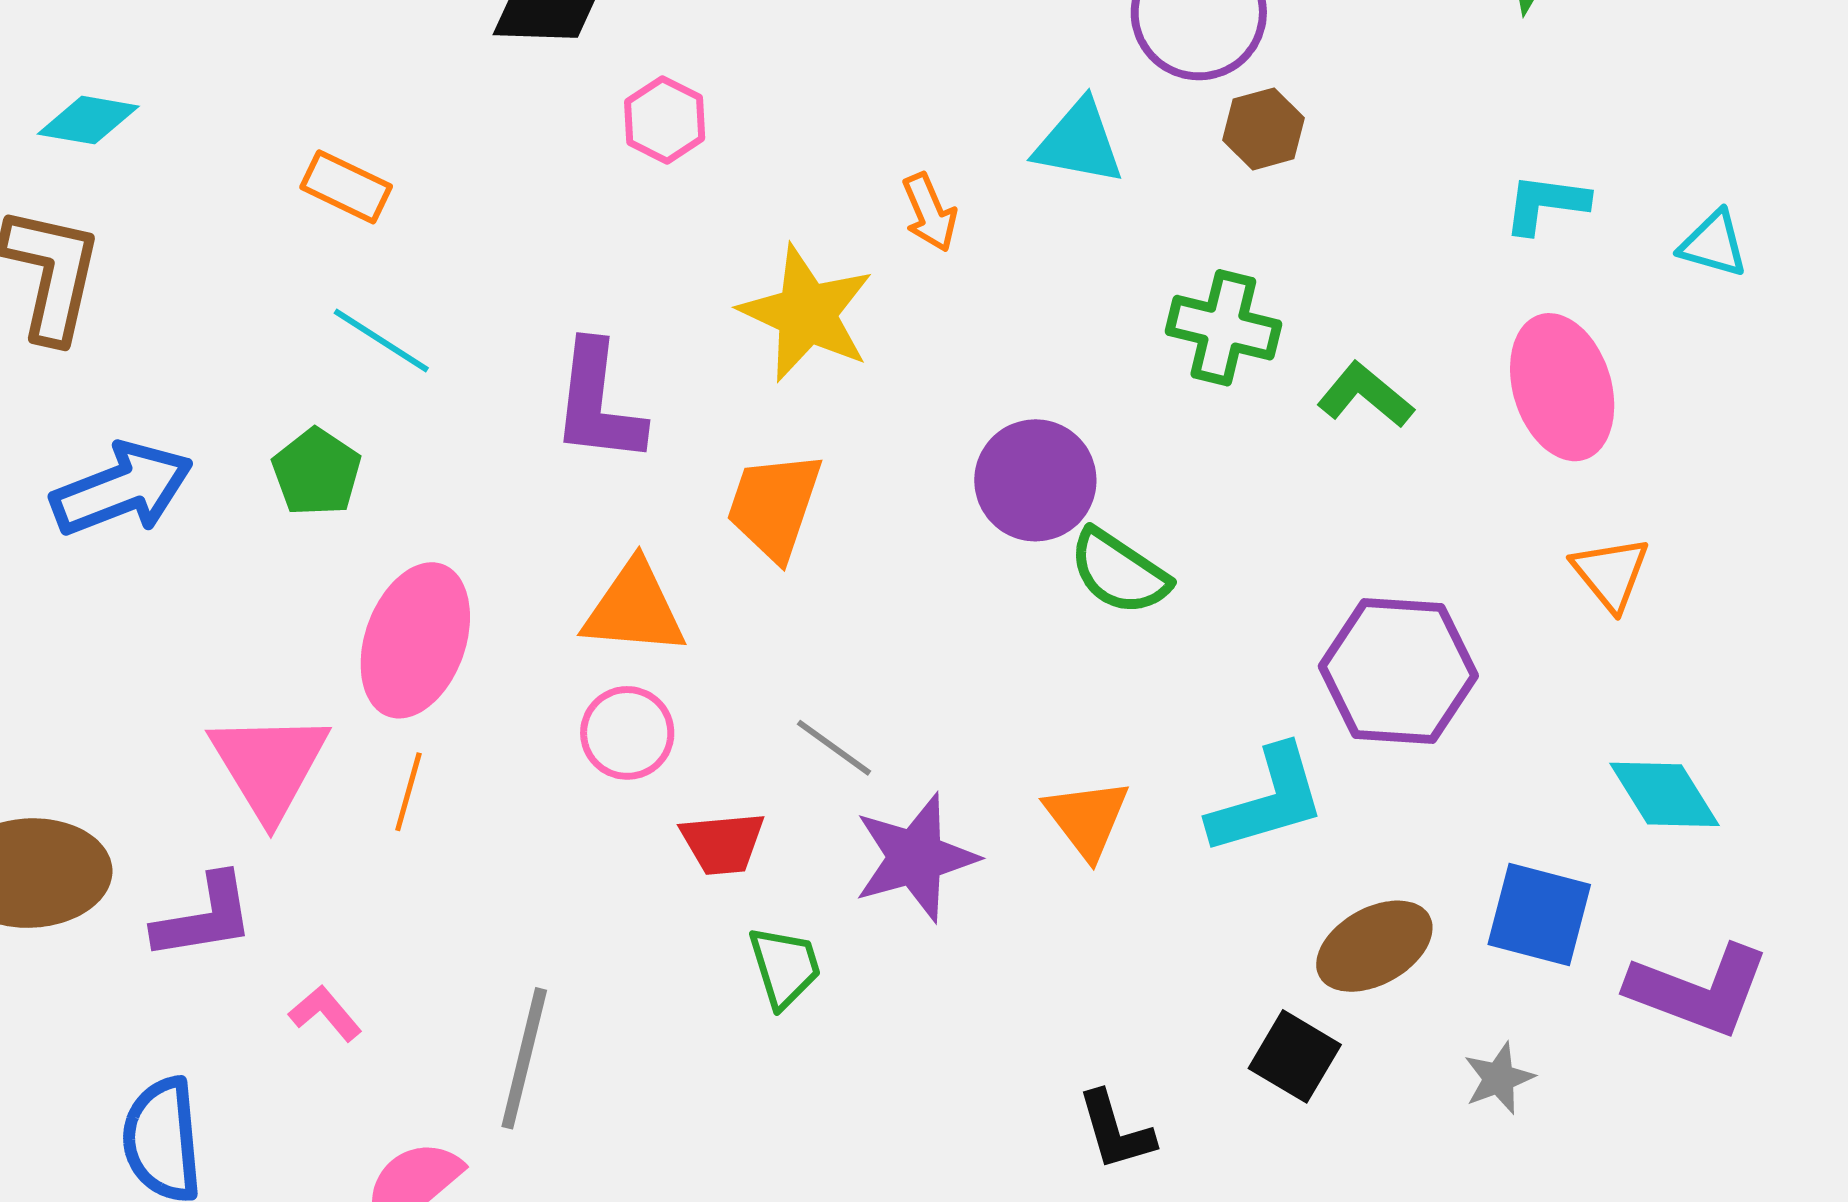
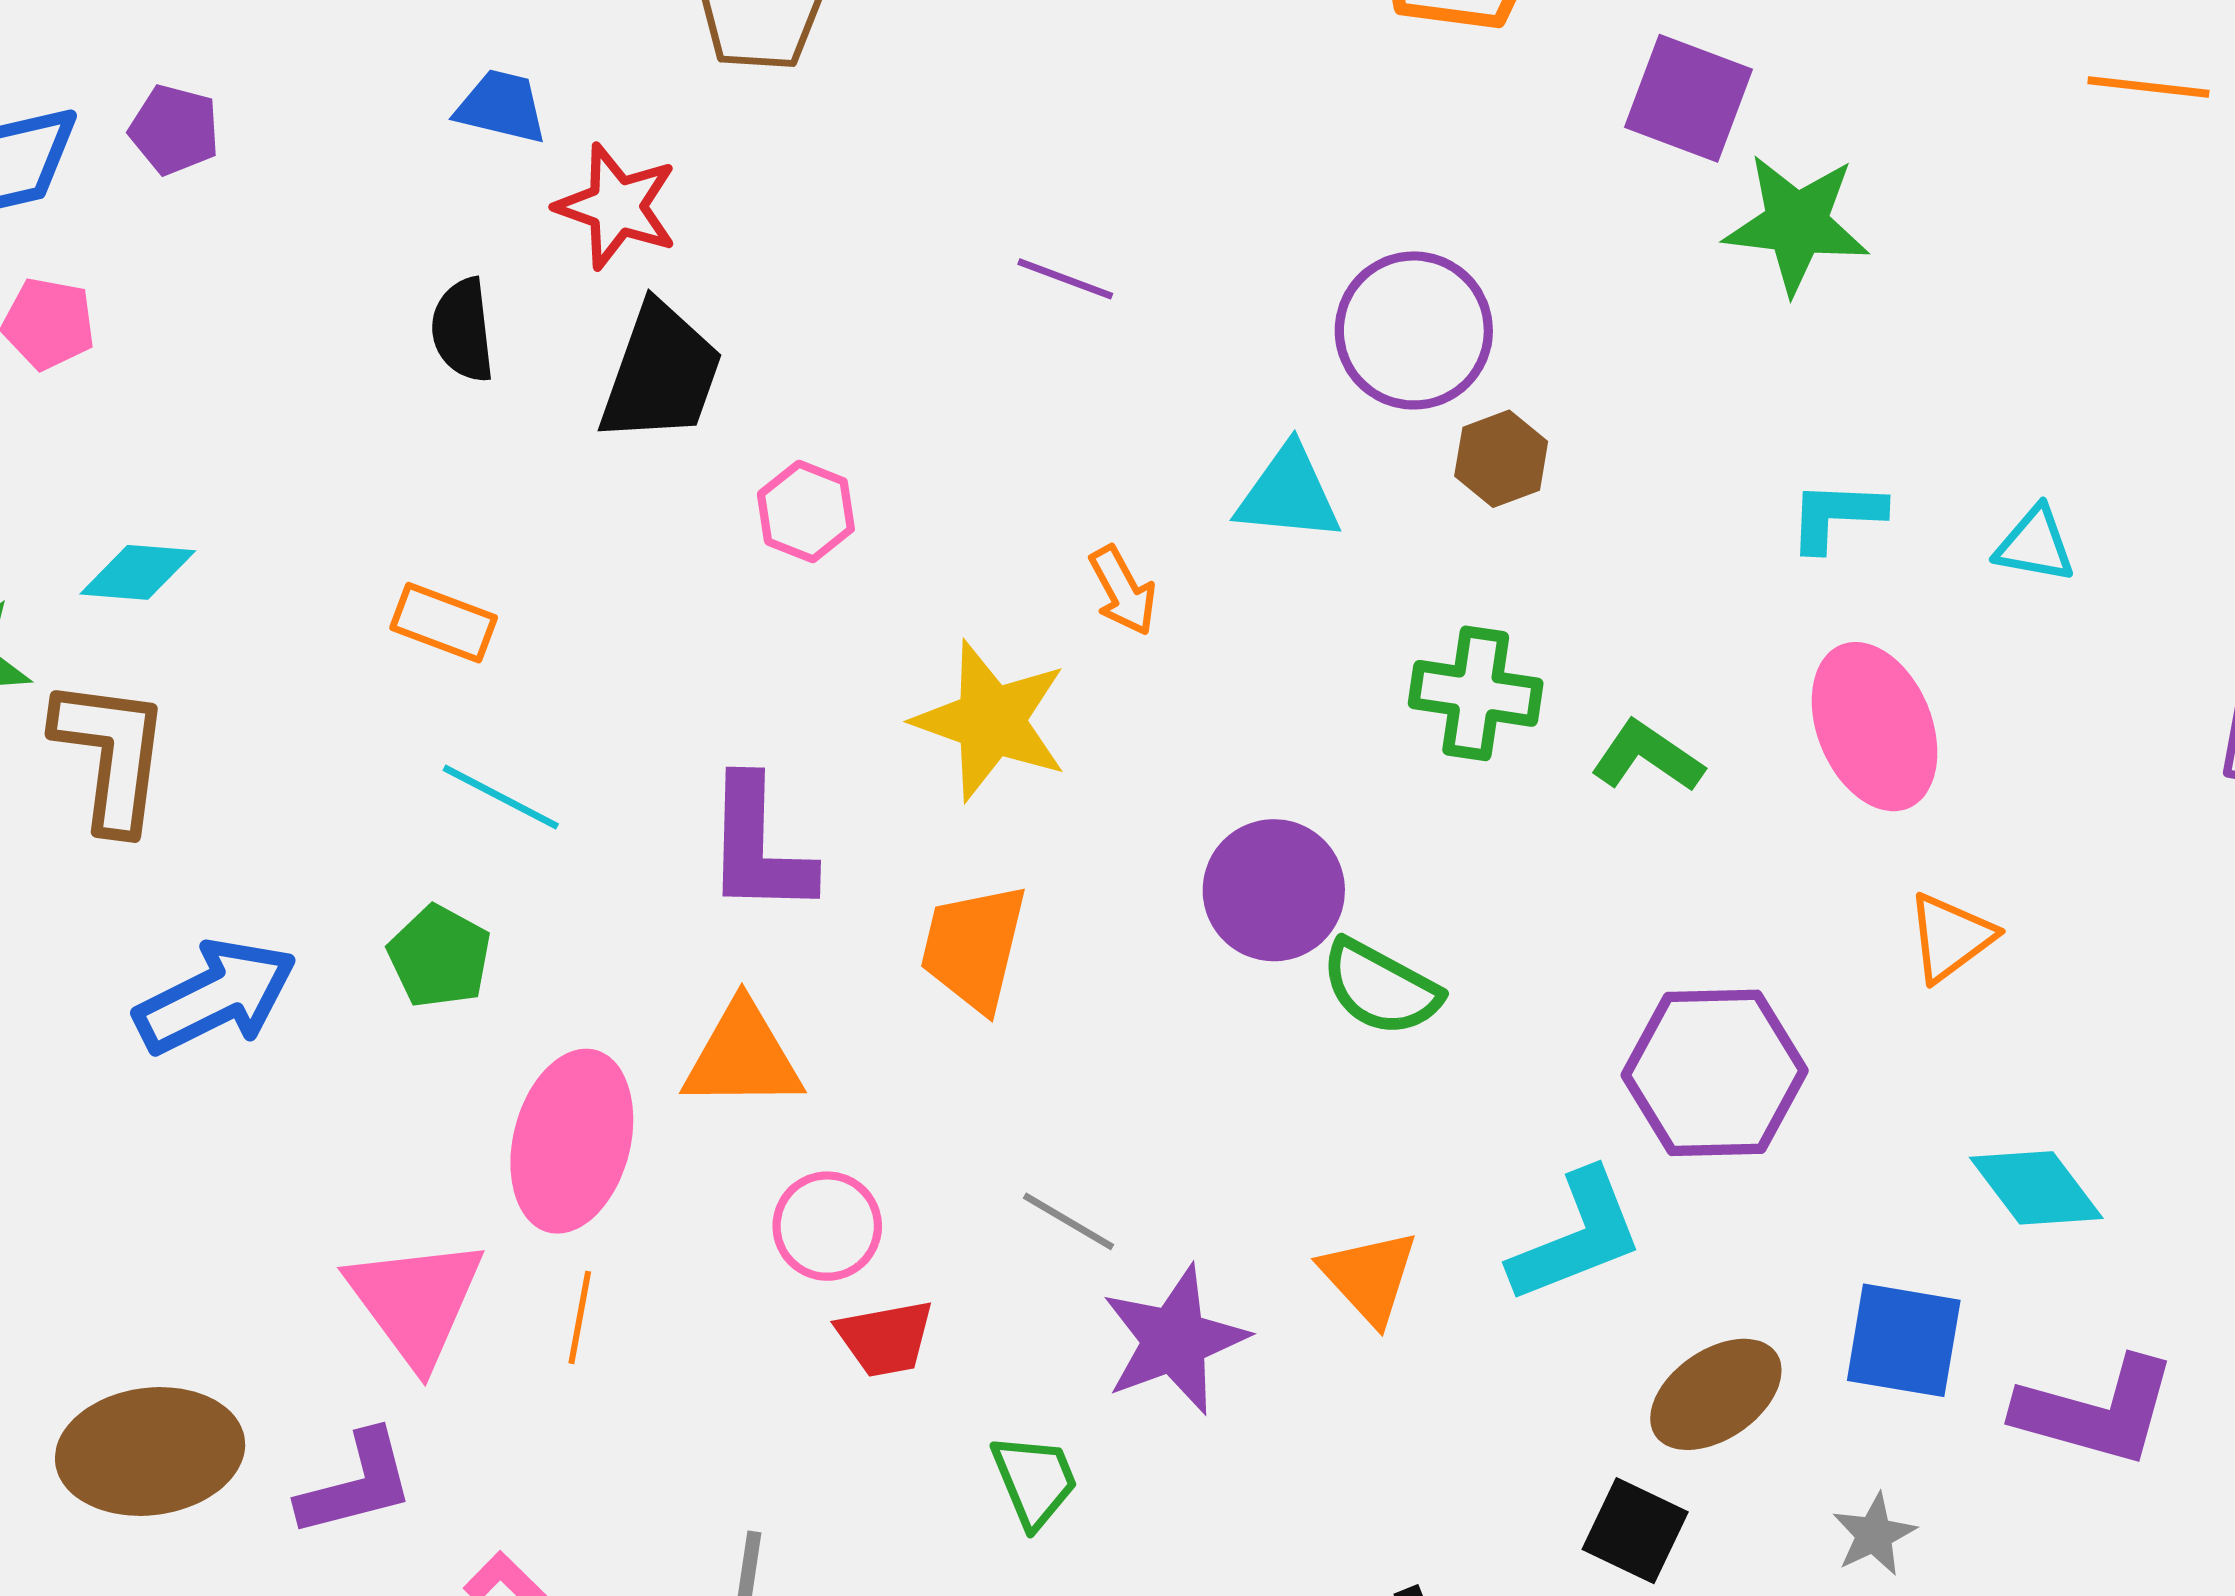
orange triangle: (1611, 573) -> (1950, 937), turned 38
orange triangle: (634, 609) -> (743, 1056), moved
red trapezoid: (723, 843) -> (885, 1338), moved

